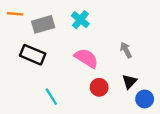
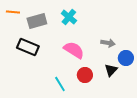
gray arrow: (126, 50) -> (108, 43), turned 128
cyan line: (51, 97) -> (60, 84), moved
blue circle: (145, 99) -> (126, 58), moved

